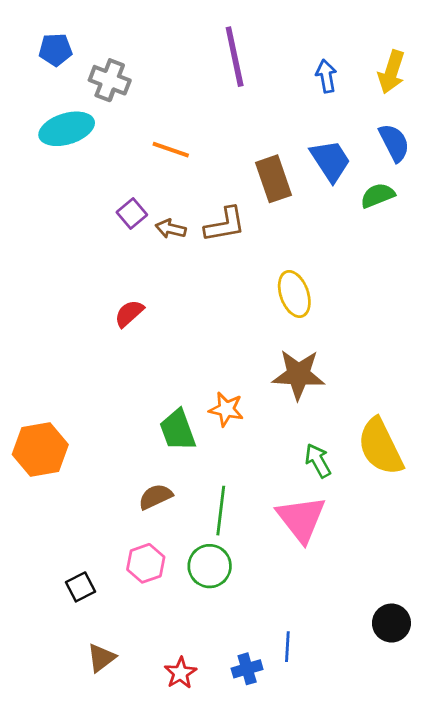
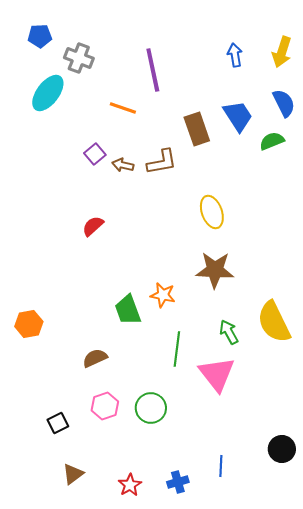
purple line: (235, 57) -> (153, 70), moved
cyan ellipse: (67, 129) -> (48, 93), turned -36
orange hexagon: (40, 449) -> (29, 324), size x0.7
brown semicircle: (155, 497) -> (95, 358), moved
green line: (221, 511) -> (177, 349), moved
blue line: (287, 647) -> (221, 466), moved

